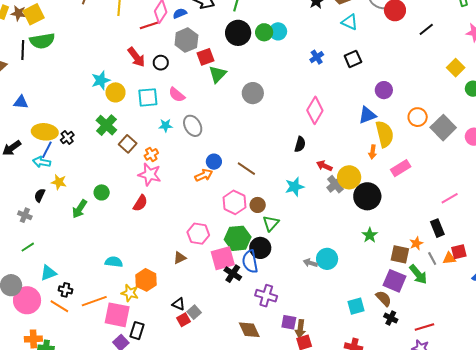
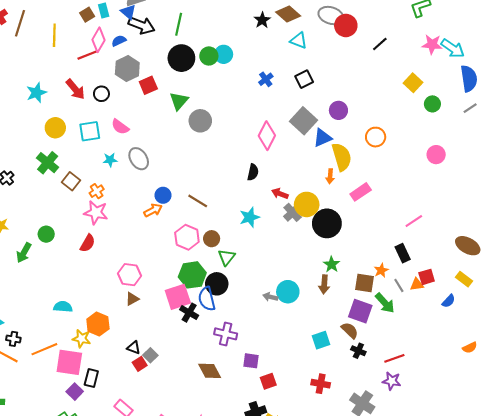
green triangle: (218, 74) -> (179, 101), moved
cyan star: (101, 80) -> (36, 93), moved
gray square: (443, 128) -> (303, 121), moved
pink hexagon: (198, 234) -> (130, 275), moved
brown arrow: (300, 329) -> (324, 284), moved

